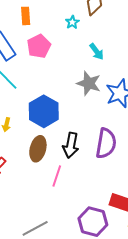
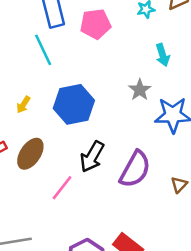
gray star: (89, 83) -> (140, 90), size x0.7
brown ellipse: (38, 149) -> (30, 154), moved

